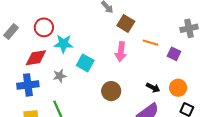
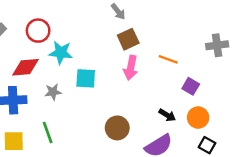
brown square: (126, 24) -> (128, 39), moved, turned 30
purple square: (174, 54) -> (191, 86), moved
cyan square: (85, 63) -> (86, 78), turned -30
brown circle: (111, 91) -> (117, 128), moved

